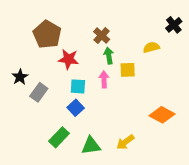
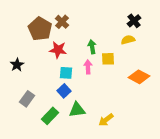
black cross: (174, 25) -> (134, 21), moved
brown cross: (102, 36) -> (62, 22), moved
gray rectangle: (39, 92) -> (27, 99), moved
orange diamond: (162, 115) -> (139, 77), moved
green triangle: (91, 146) -> (77, 110), moved

